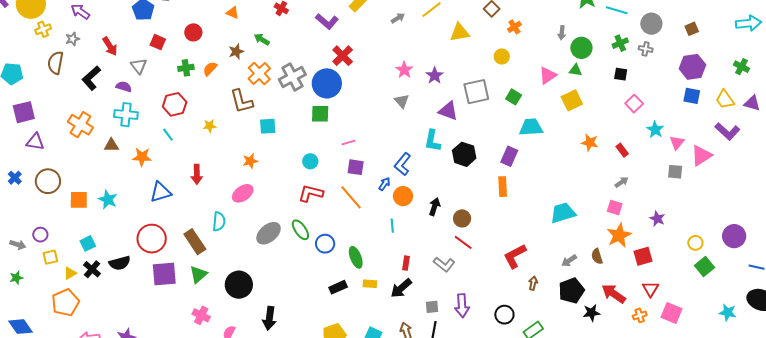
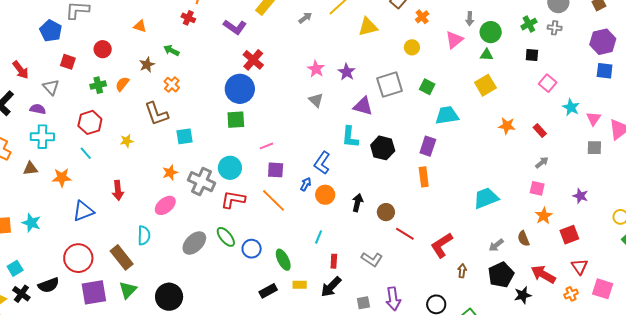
orange cross: (259, 73) -> (172, 85), size x0.7
pink triangle: (548, 75) -> (454, 40), moved
gray cross: (292, 77) -> (201, 182), moved, turned -32
cyan circle: (310, 161) -> (230, 168), size x1.5
cyan line: (392, 226) -> (319, 237), moved, turned 32
orange star: (619, 235) -> (544, 216), size x0.7
red line: (463, 242) -> (405, 234), moved

